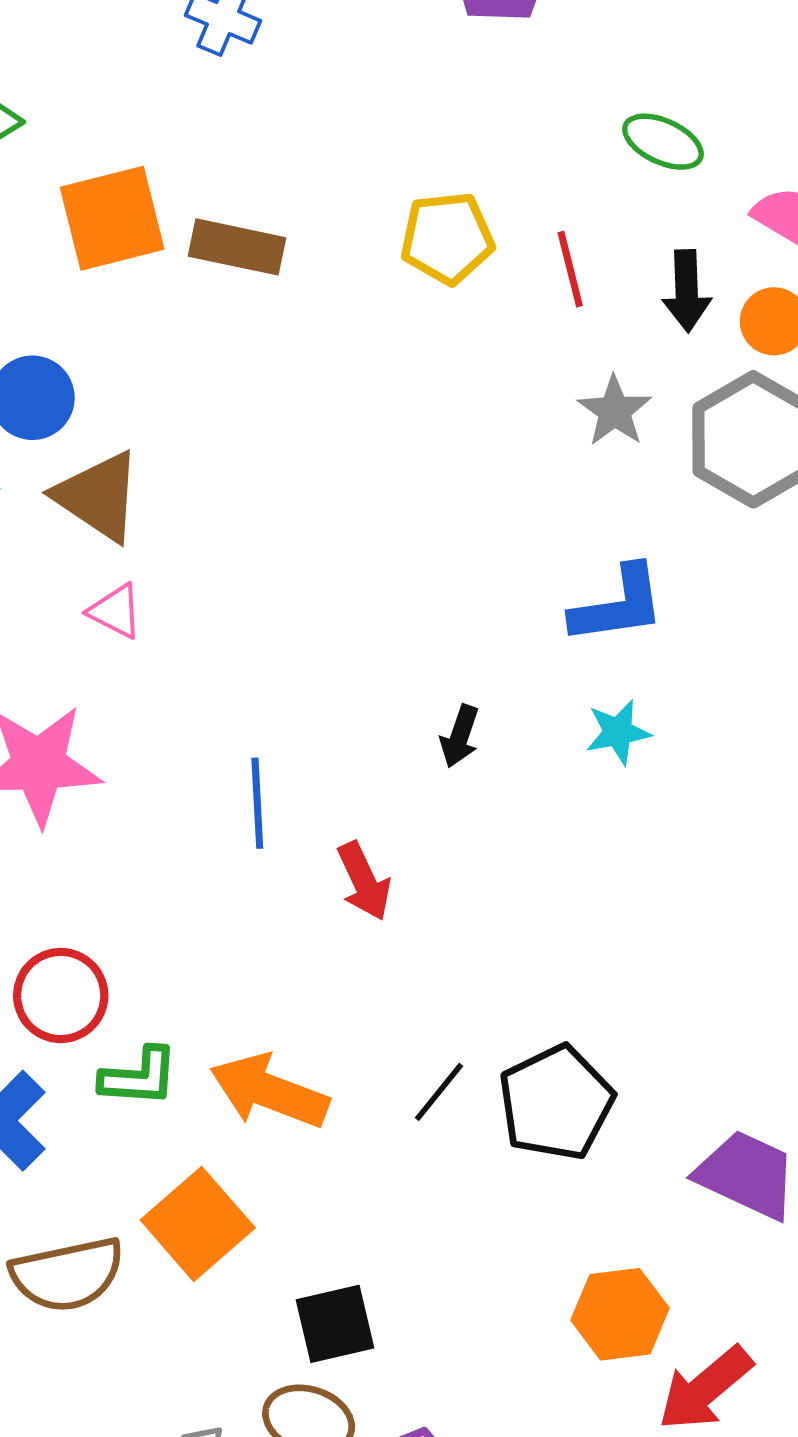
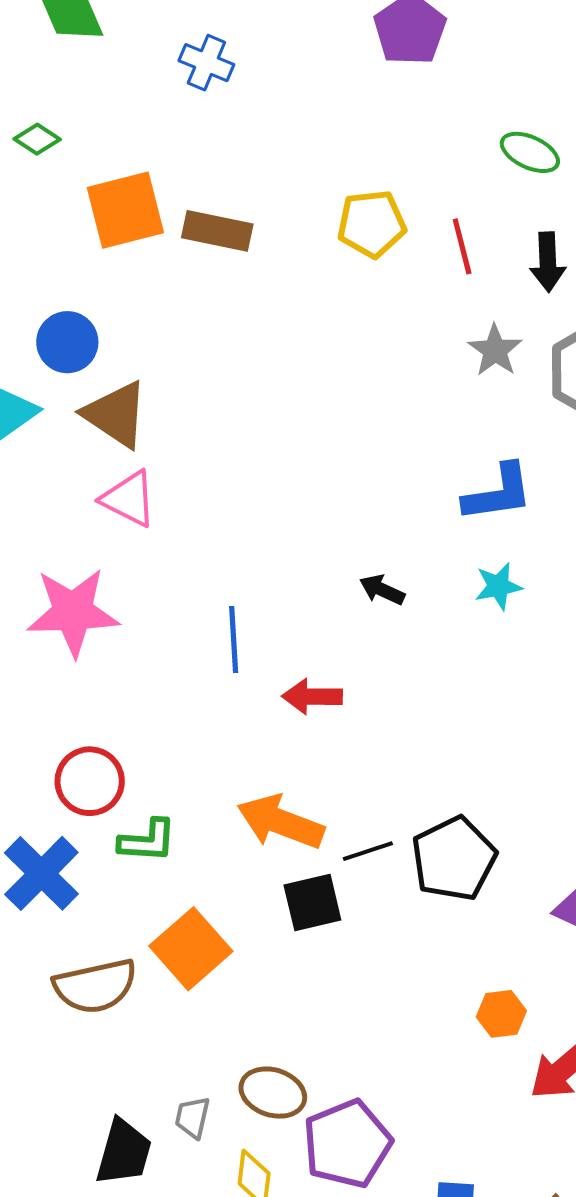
pink triangle: (115, 611) -> (129, 499), size x1.4
black arrow: (460, 736) -> (382, 590), turned 96
red arrow: (364, 881) -> (312, 696), turned 116
orange arrow: (269, 1091) -> (281, 822), moved
black line: (439, 1092) -> (368, 851), turned 33
orange hexagon: (620, 1314) -> (501, 1014), size x0.7
black square: (335, 1324) -> (312, 902), moved

